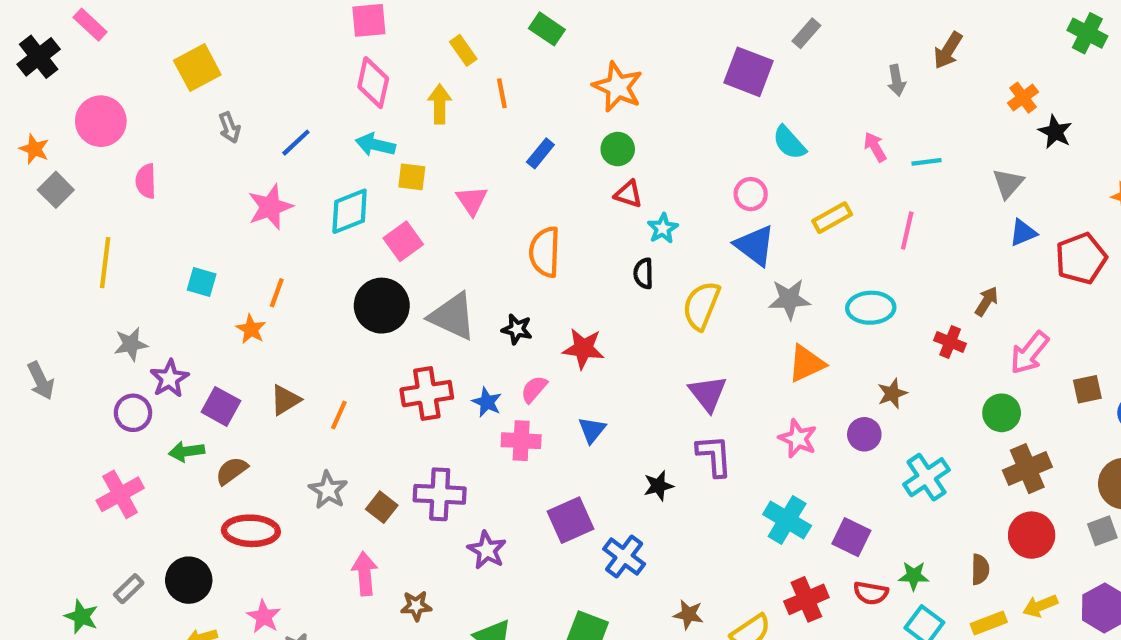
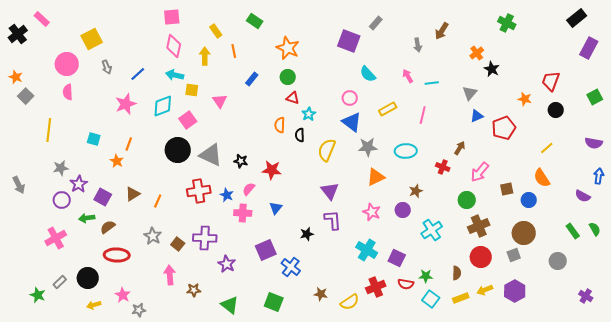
pink circle: (101, 121) -> (67, 64), moved
orange semicircle: (545, 252) -> (280, 125), moved, size x0.7

